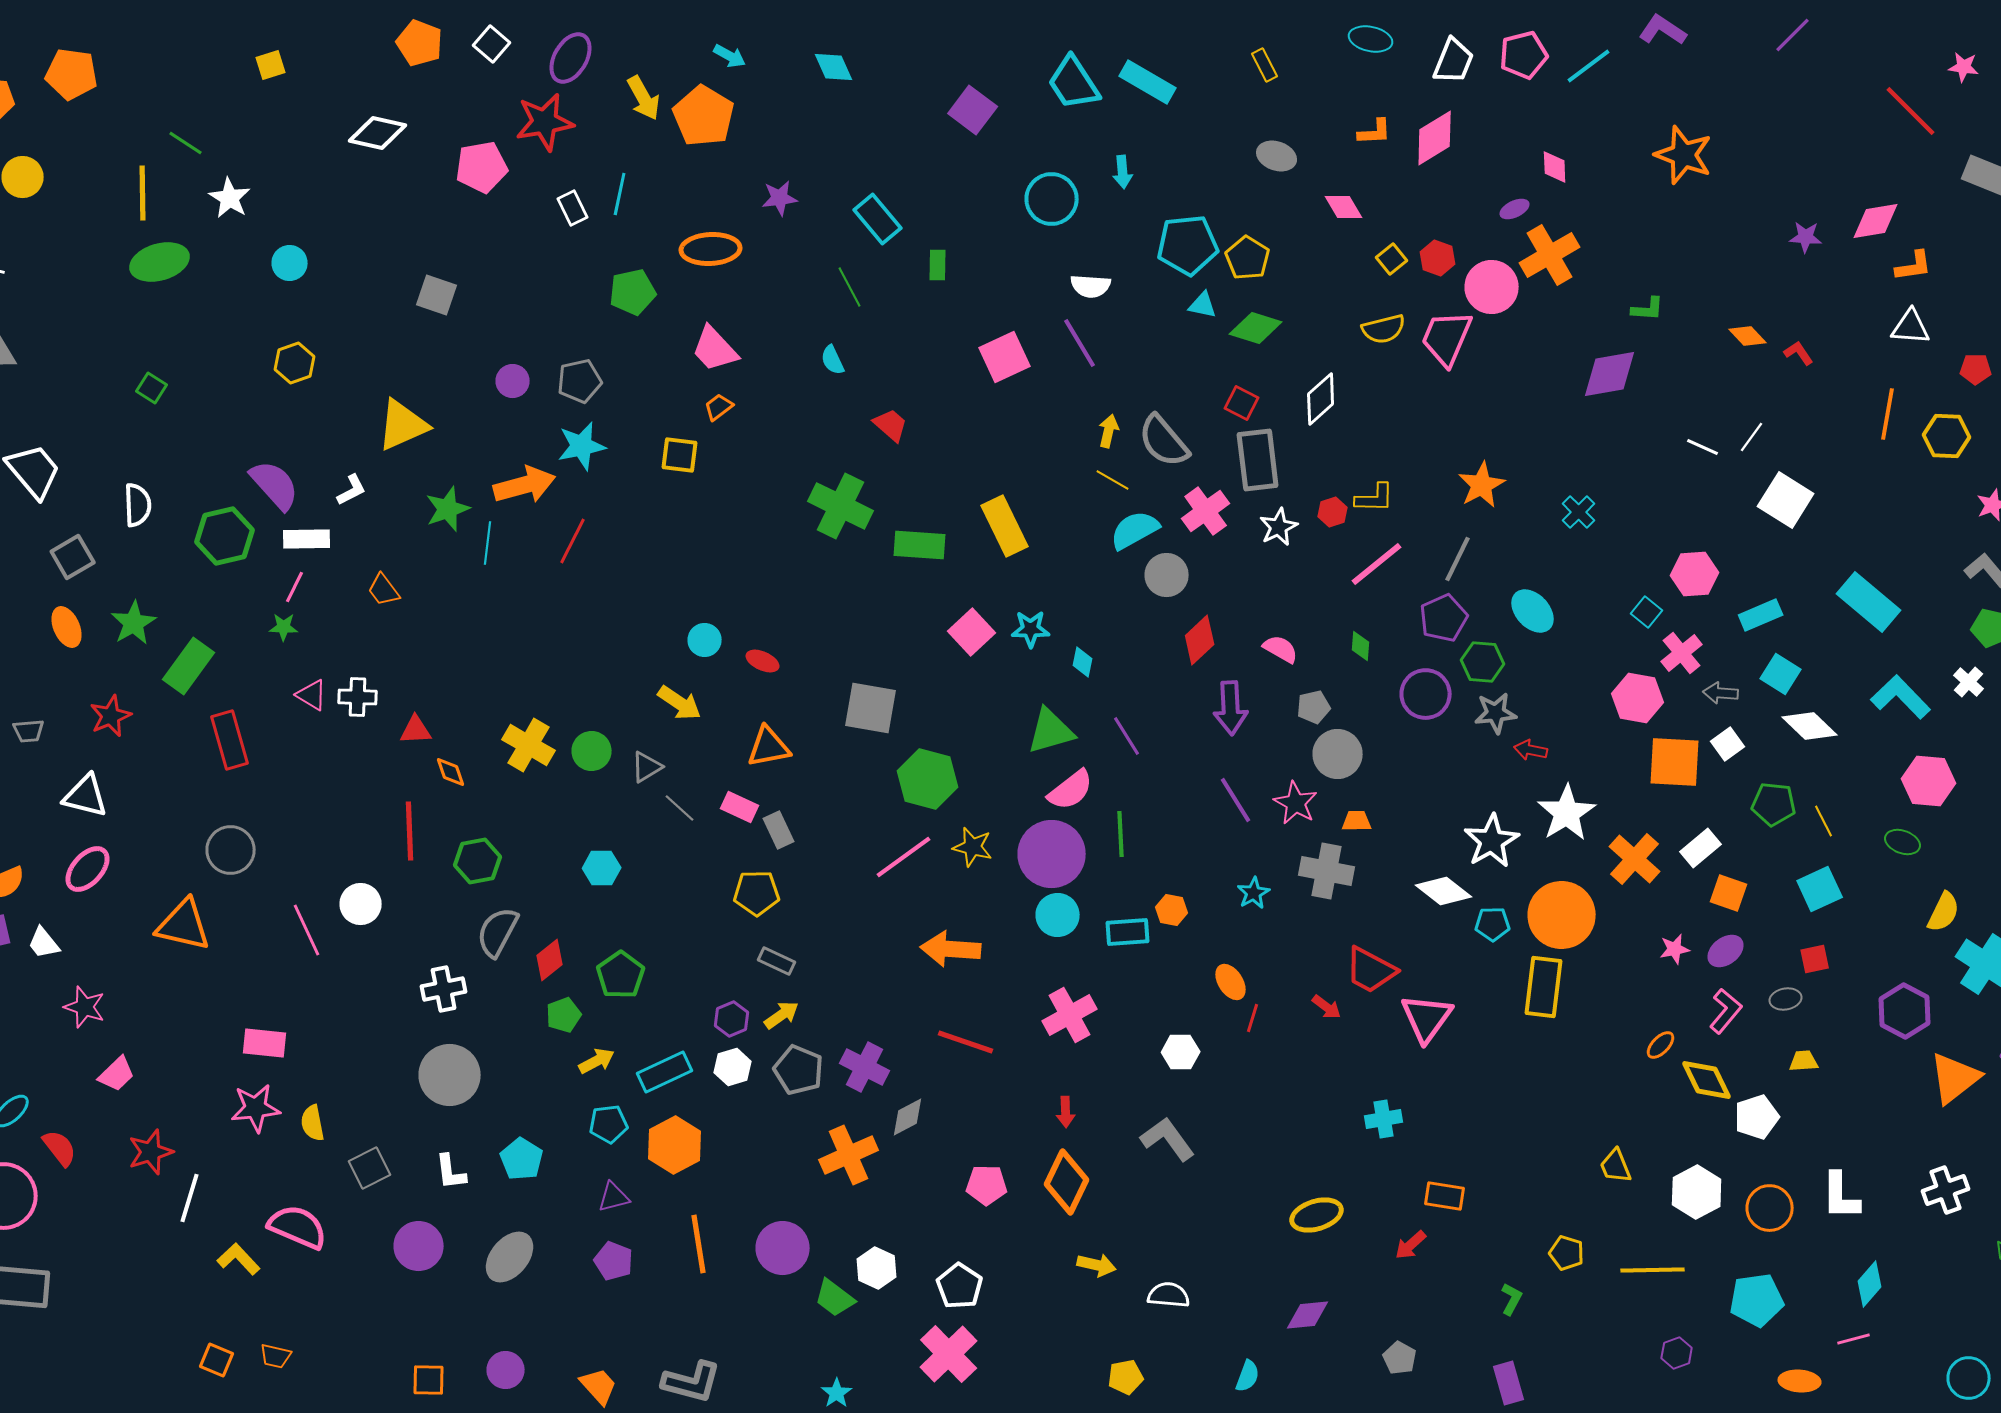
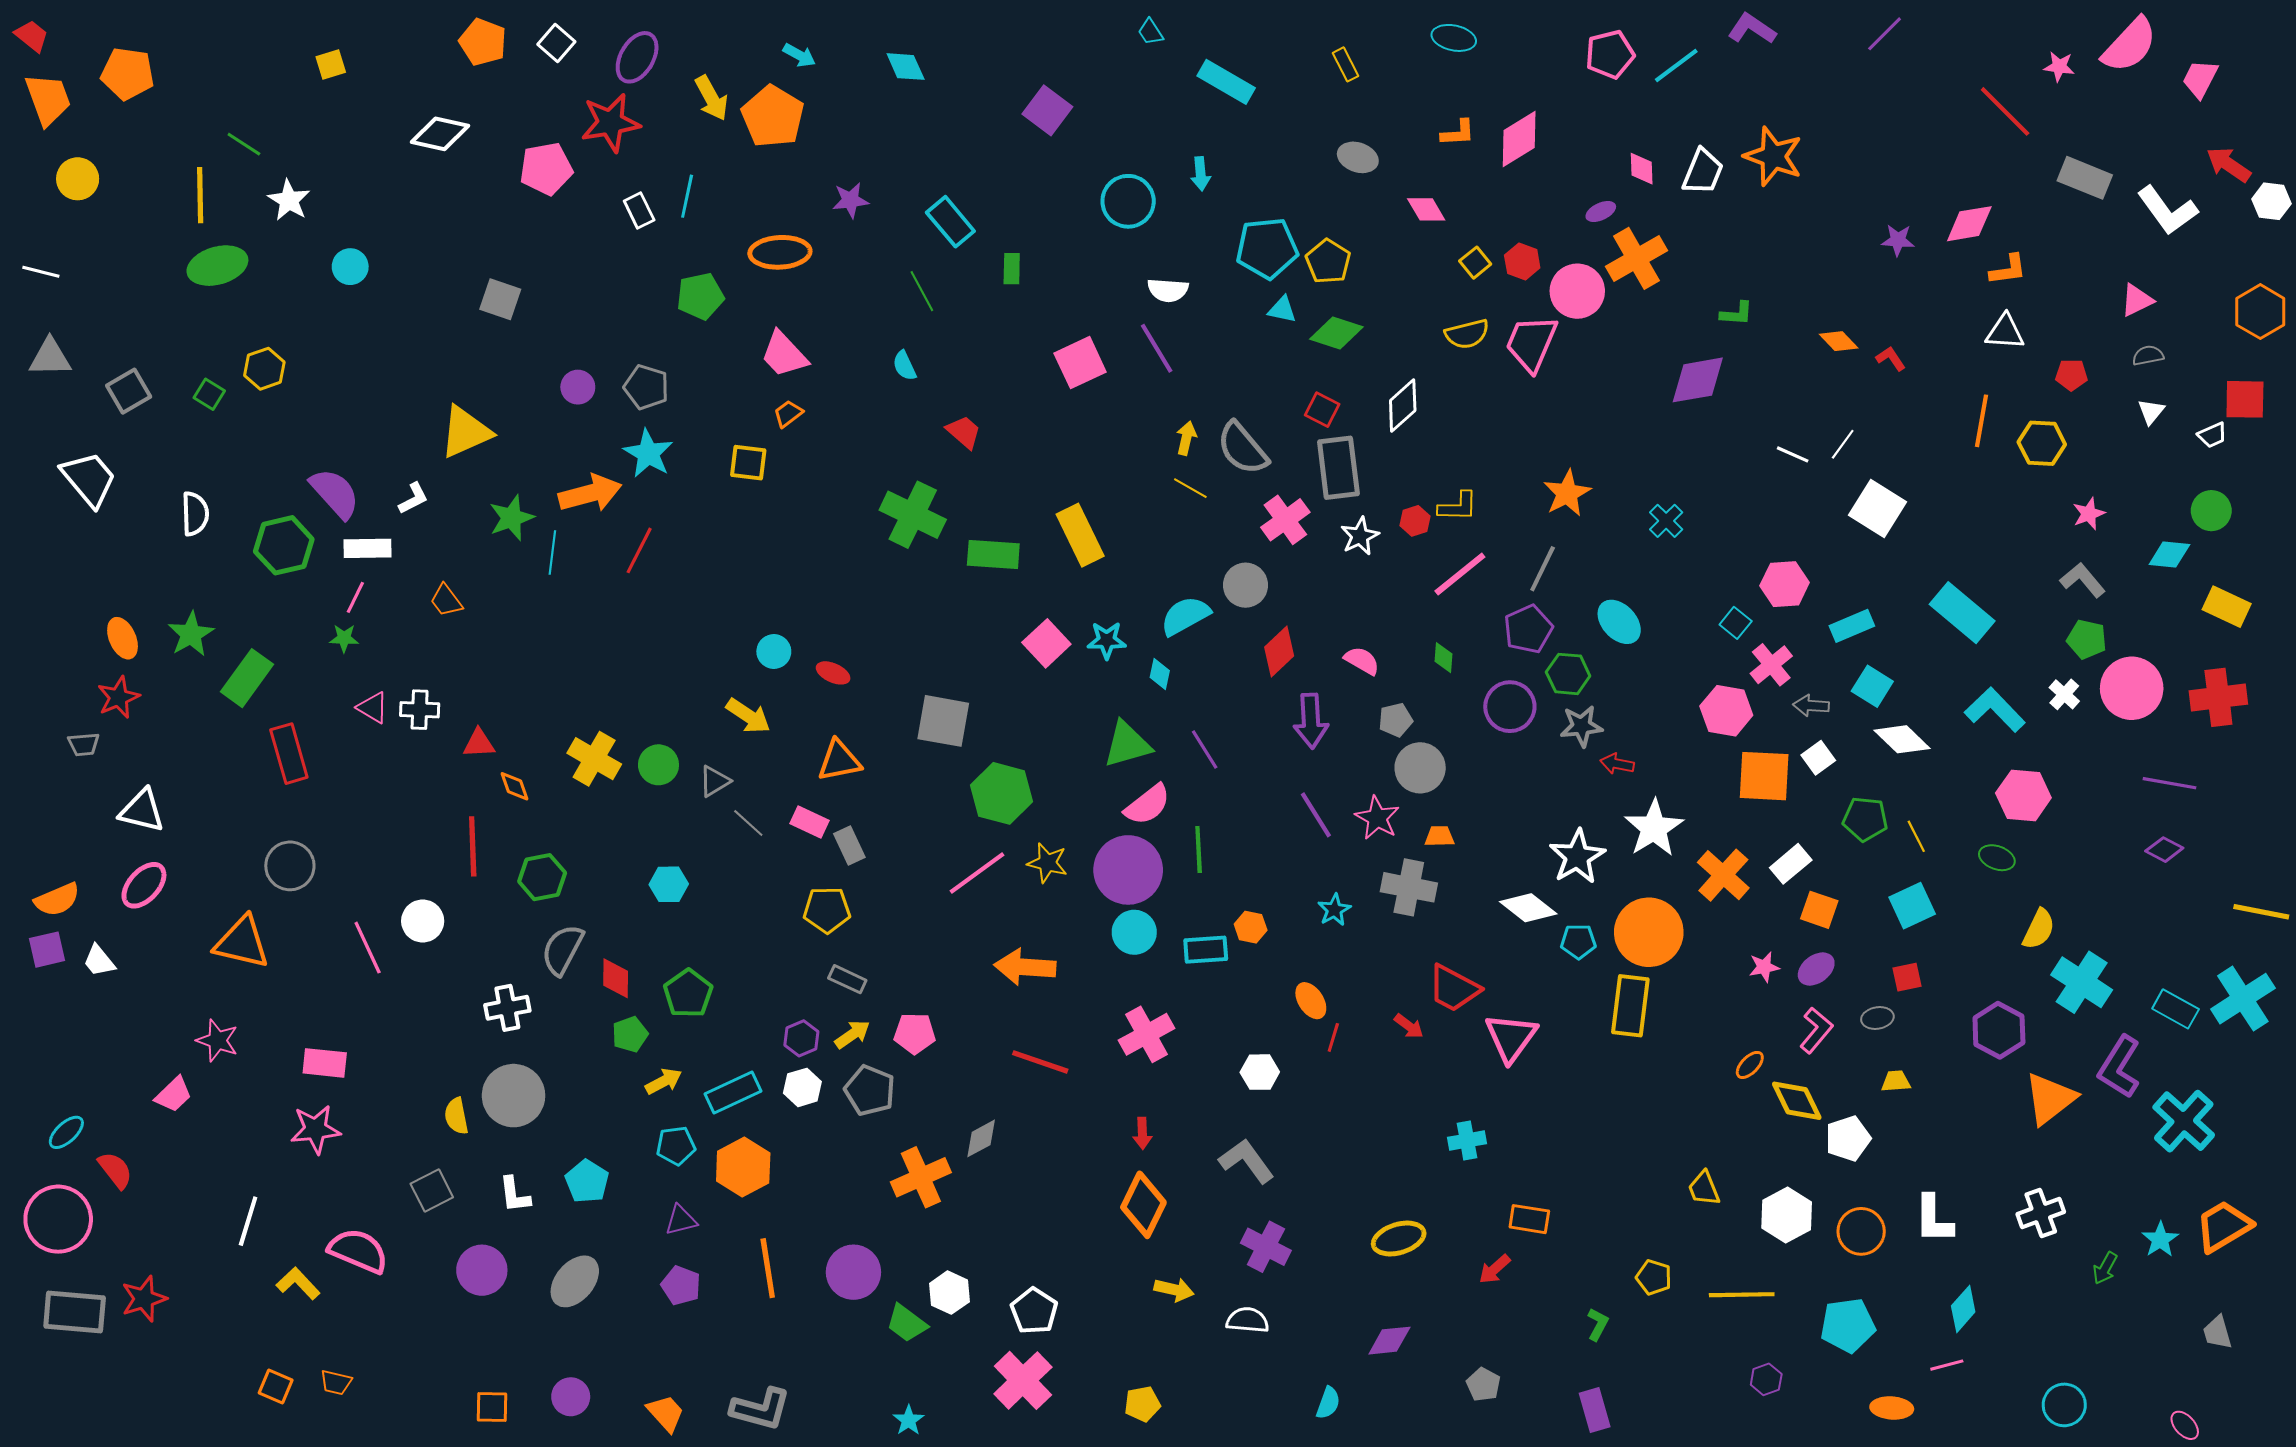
white trapezoid: (1454, 61) -> (1703, 172), moved
cyan trapezoid: (1074, 83) -> (1151, 32), moved, size x0.5
yellow hexagon: (295, 363) -> (264, 369), moved
gray pentagon: (580, 381) -> (646, 387), turned 30
cyan star: (582, 446) -> (648, 453), turned -30
cyan semicircle: (1135, 530) -> (1185, 616), moved
gray square: (73, 557) -> (129, 391), moved
red star: (111, 716) -> (118, 697), moved
red diamond: (550, 960) -> (616, 978), turned -51
pink star: (85, 1007) -> (217, 1040), moved
purple cross: (865, 1067) -> (1266, 1247), moved
yellow semicircle: (313, 1123) -> (456, 1116), moved
red star: (151, 1152) -> (144, 1299), moved
pink pentagon: (987, 1185) -> (915, 1033), moved
yellow pentagon: (1126, 1377) -> (1142, 1404), moved

